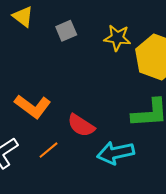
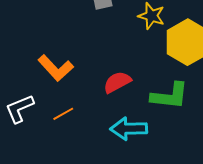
red semicircle: (81, 125) -> (117, 82), moved, turned 108

